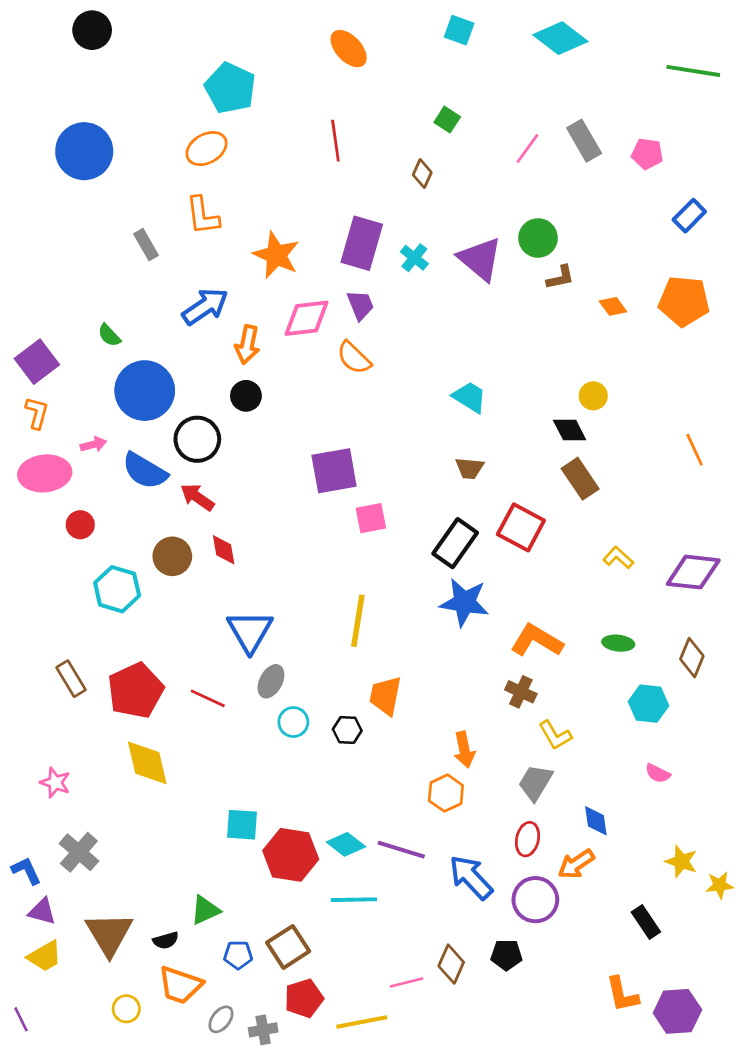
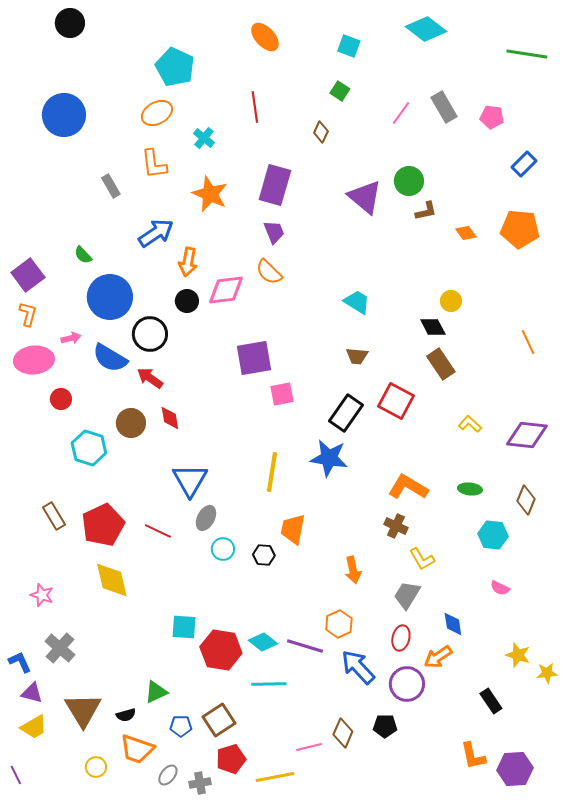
cyan square: (459, 30) -> (349, 46), moved
cyan cross: (414, 258) -> (204, 138), moved
pink diamond: (306, 318) -> (226, 290), moved
blue star: (464, 602) -> (329, 458), moved
orange hexagon: (446, 793) -> (339, 624), moved

